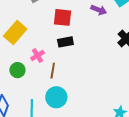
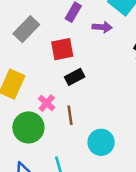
green circle: (17, 70) -> (28, 127), size x1.6
cyan circle: (56, 97) -> (101, 142), moved

